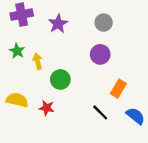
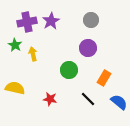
purple cross: (22, 15) -> (27, 22), moved
green circle: (60, 79) -> (69, 70), moved
red star: (47, 108) -> (50, 99), moved

